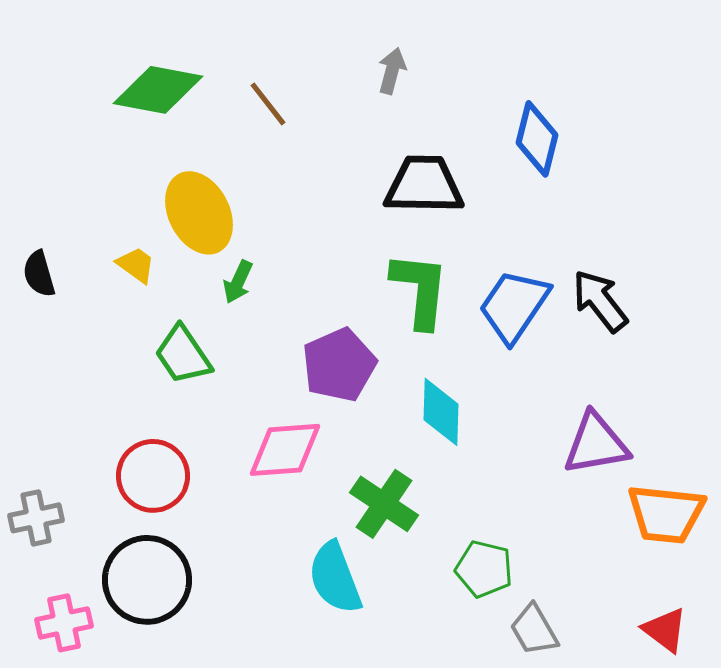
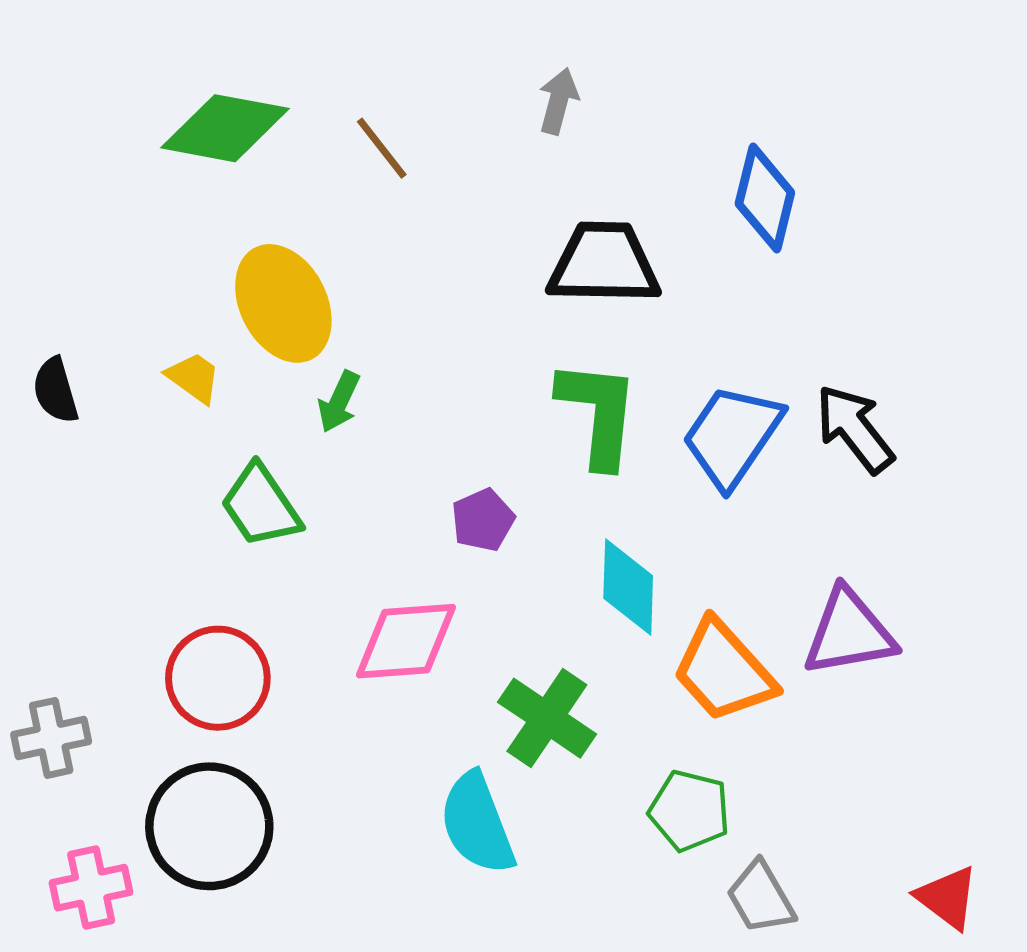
purple pentagon: (339, 365) -> (483, 520), size x0.6
orange trapezoid: (666, 514) -> (724, 671), moved, turned 42

